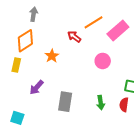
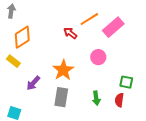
gray arrow: (34, 14) -> (11, 11), moved
orange star: (52, 56) -> (63, 70), moved, size x1.5
yellow rectangle: (16, 65) -> (13, 61), turned -64

